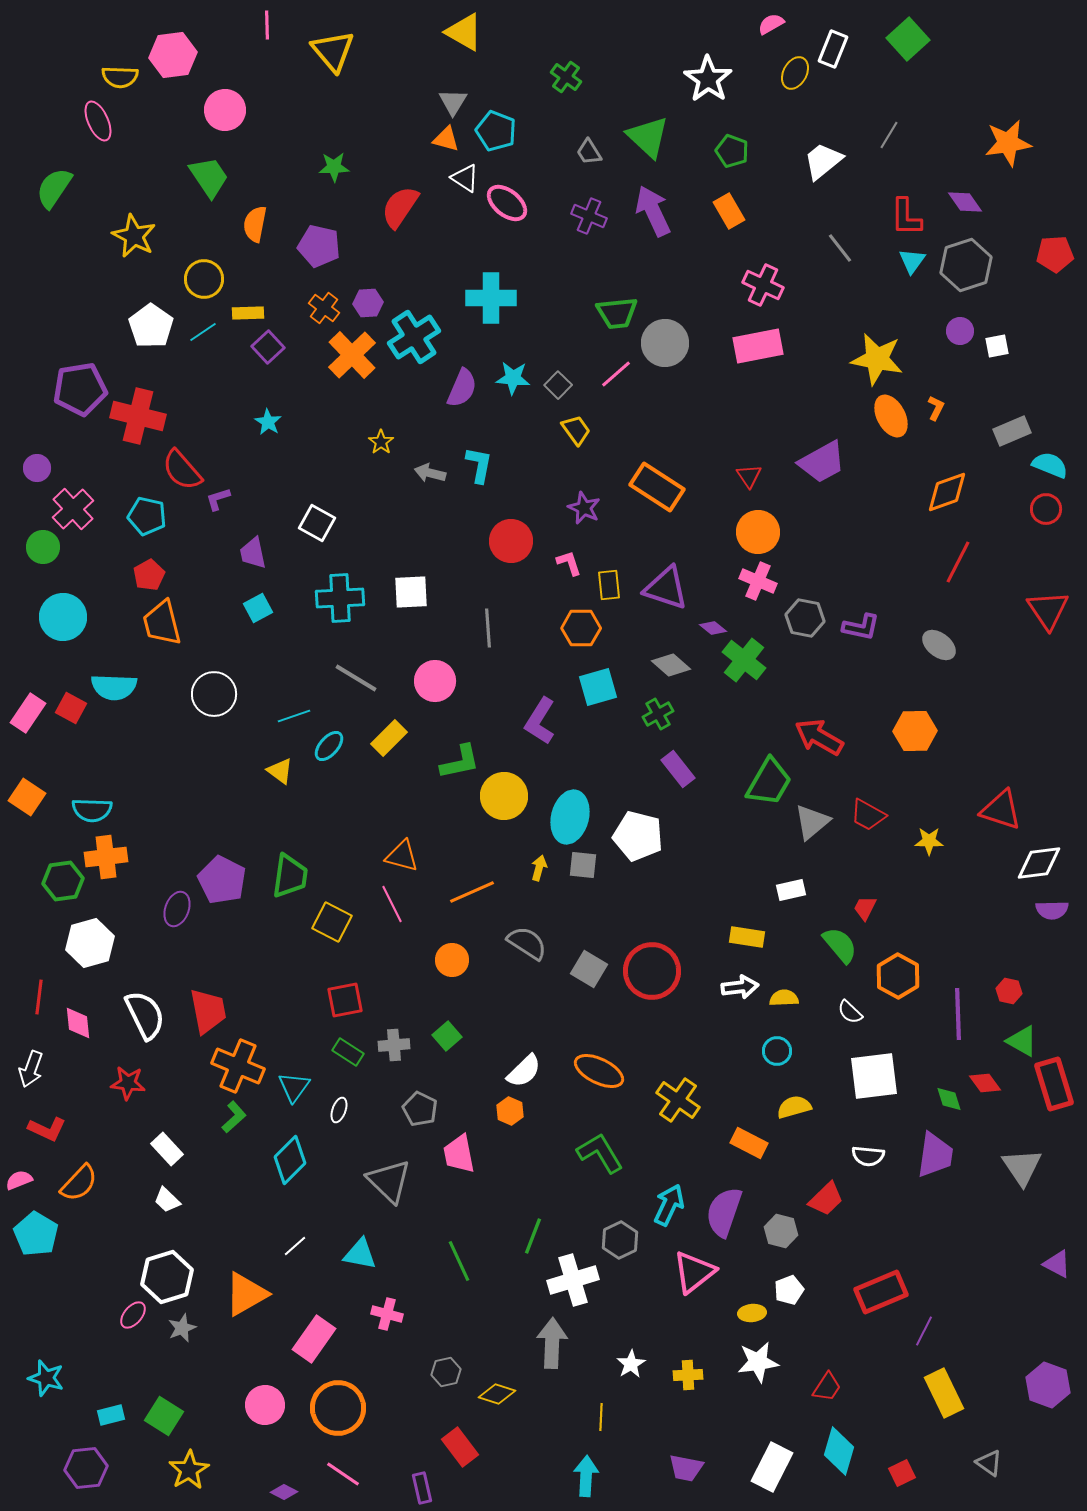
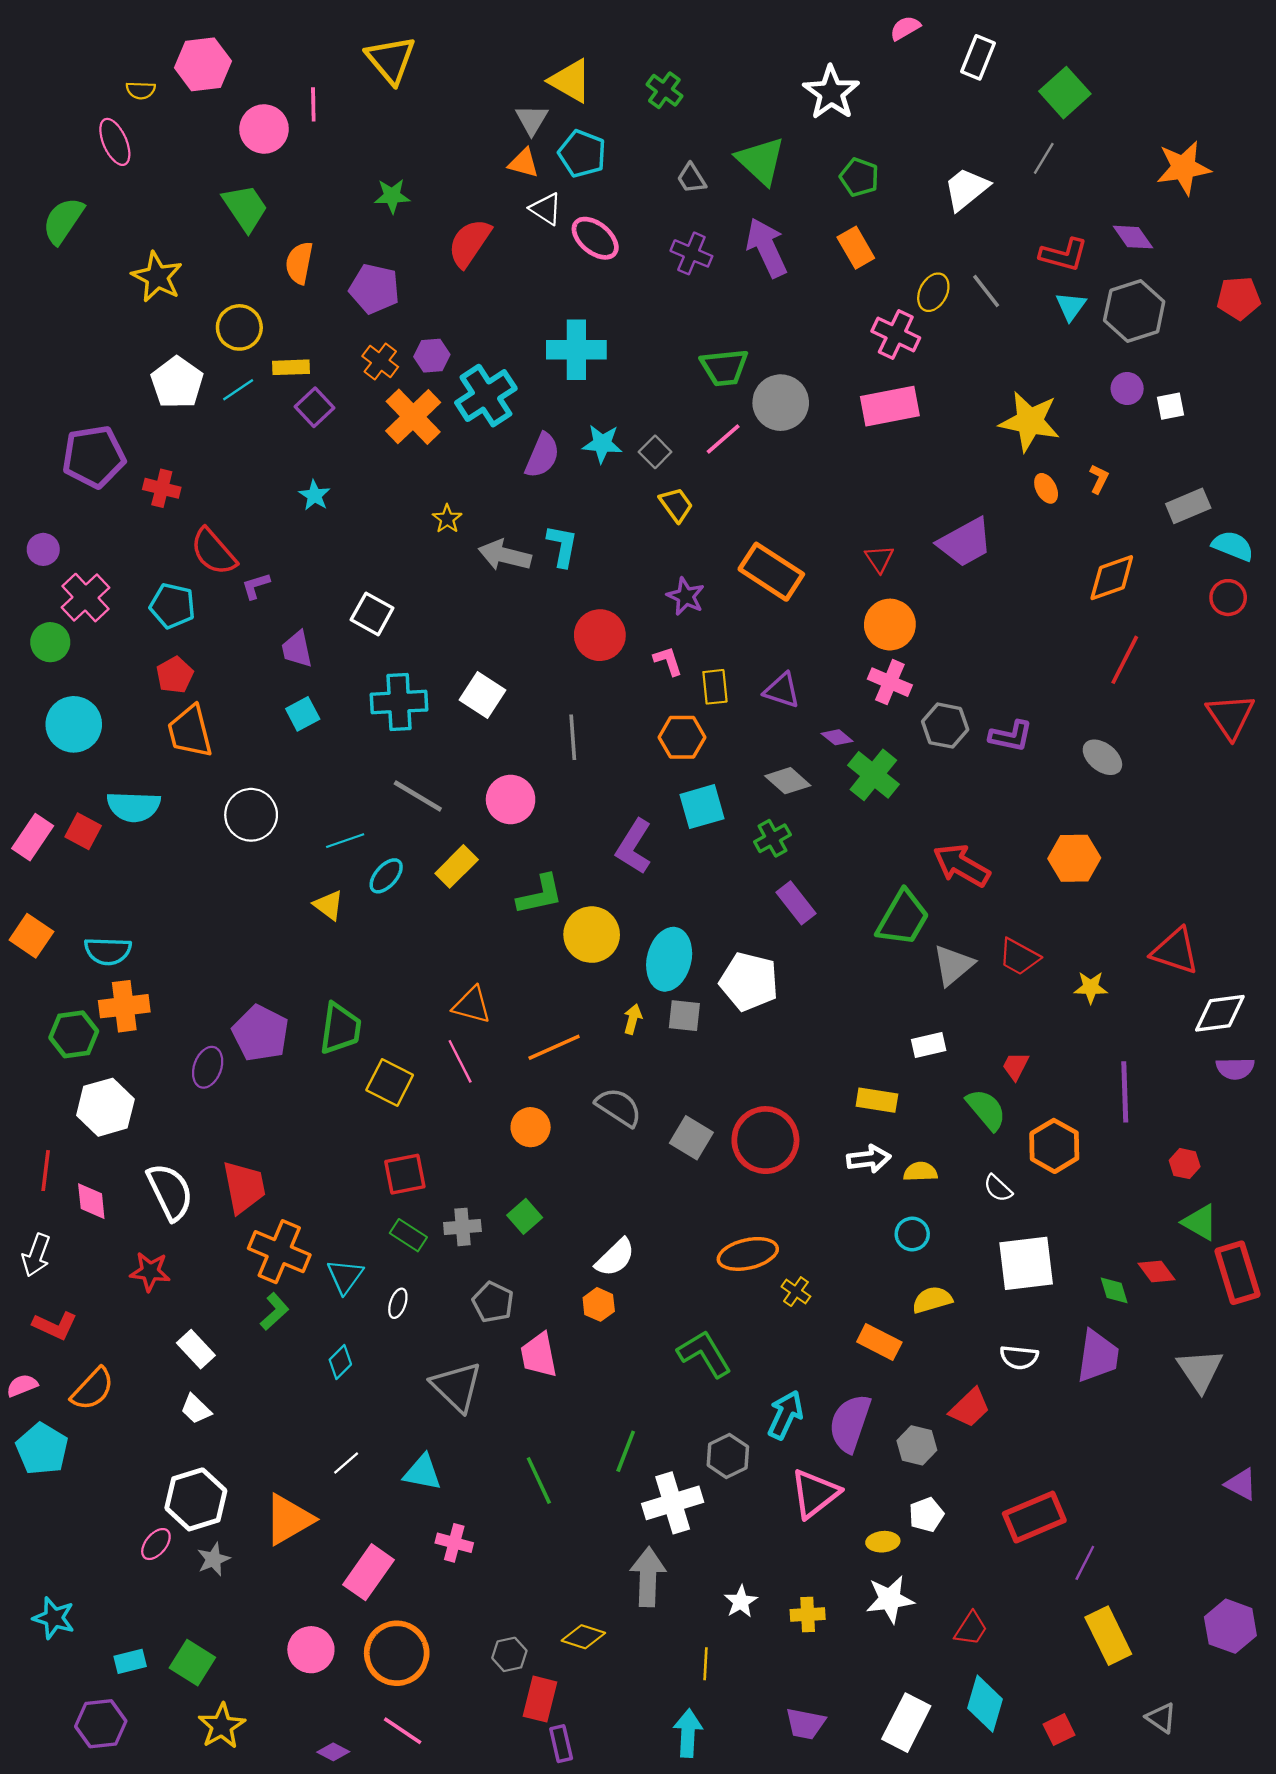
pink line: (267, 25) -> (313, 104), moved
yellow triangle: (464, 32) -> (570, 81), moved
green square: (908, 39) -> (1065, 93), moved
yellow ellipse: (795, 73) -> (933, 292), moved
yellow semicircle: (120, 77) -> (141, 90), size x0.7
red L-shape: (906, 217) -> (1064, 255), turned -75
red cross: (138, 416) -> (162, 488), size x0.6
orange ellipse: (891, 416) -> (1046, 488), size x0.6
gray arrow: (430, 473) -> (505, 555), size x1.4
purple triangle: (666, 588) -> (782, 690), size x0.7
white square: (411, 592) -> (482, 695), turned 36
purple line: (958, 1014) -> (1125, 1092), moved
orange ellipse: (599, 1071) -> (748, 1254), moved, turned -39
yellow cross: (678, 1100) -> (796, 1292), size x0.6
cyan diamond: (290, 1160) -> (340, 1362), size x0.6
gray hexagon: (446, 1372) -> (509, 1654), moved
red rectangle: (460, 1447) -> (540, 1699), turned 51
purple rectangle: (422, 1488) -> (561, 1744), moved

